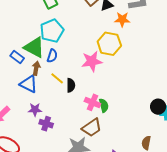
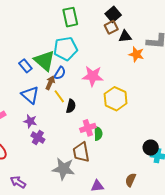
yellow hexagon: (109, 44) -> (116, 99), moved
pink star: (92, 61) -> (93, 76), moved
brown arrow: (36, 68) -> (50, 83), moved
pink cross: (92, 102) -> (88, 128), turned 35
brown trapezoid: (92, 128) -> (81, 152), turned 100

